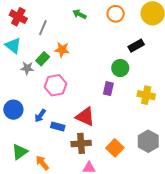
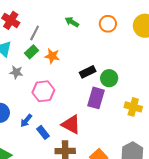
black rectangle: (136, 46) -> (88, 72), moved
green rectangle: (43, 59) -> (31, 52), moved
purple rectangle: (108, 89) -> (96, 98), size x1.5
blue rectangle: (58, 126) -> (43, 132), turned 32

